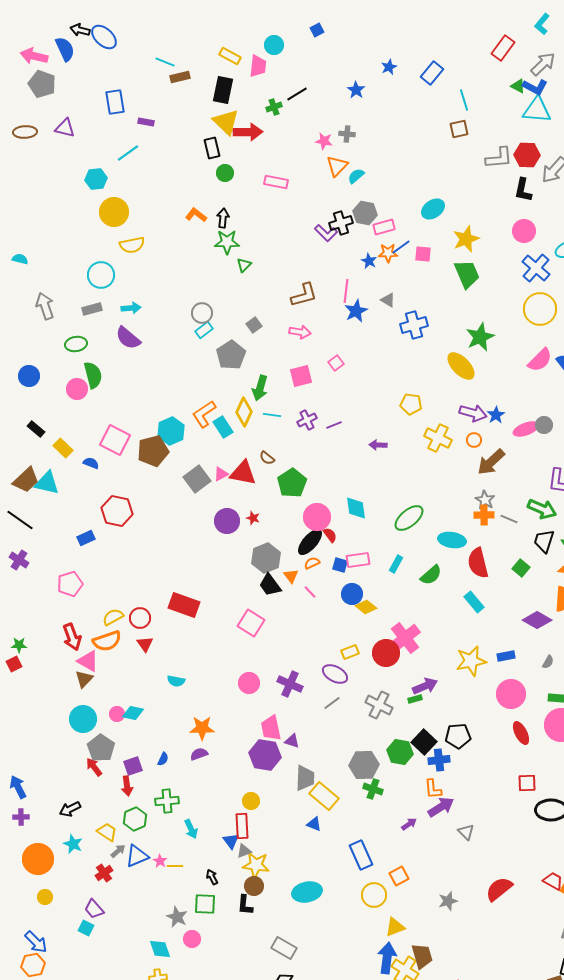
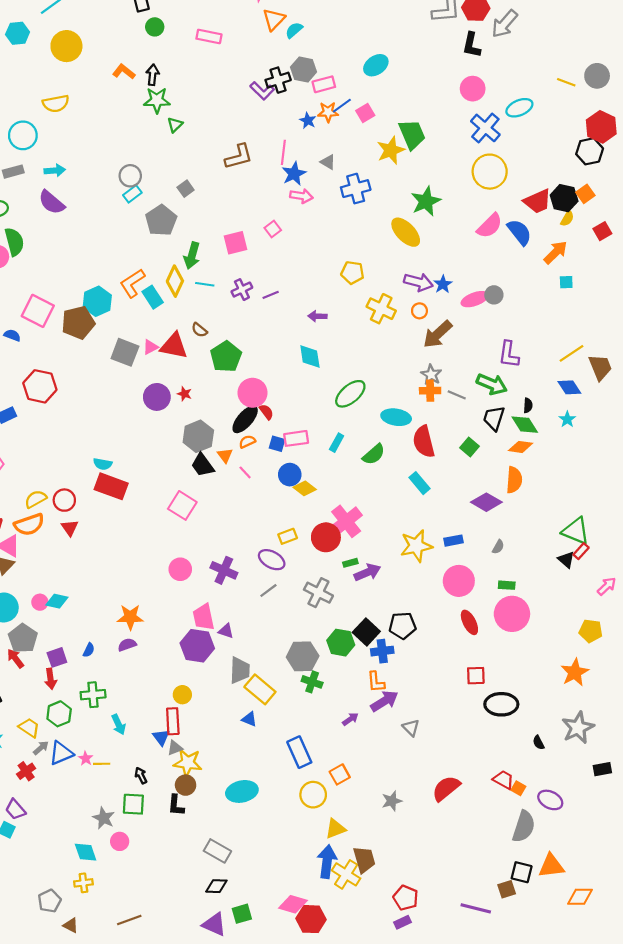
yellow circle: (114, 212) -> (66, 46), moved
yellow star: (466, 239) -> (391, 150), moved
pink square: (423, 254) -> (365, 113), turned -36
pink arrow: (300, 332) -> (301, 196), moved
gray square: (197, 479) -> (125, 352), turned -32
cyan diamond: (356, 508) -> (310, 357), moved
cyan semicircle: (176, 681) -> (103, 464), moved
green rectangle: (415, 699) -> (350, 563), moved

